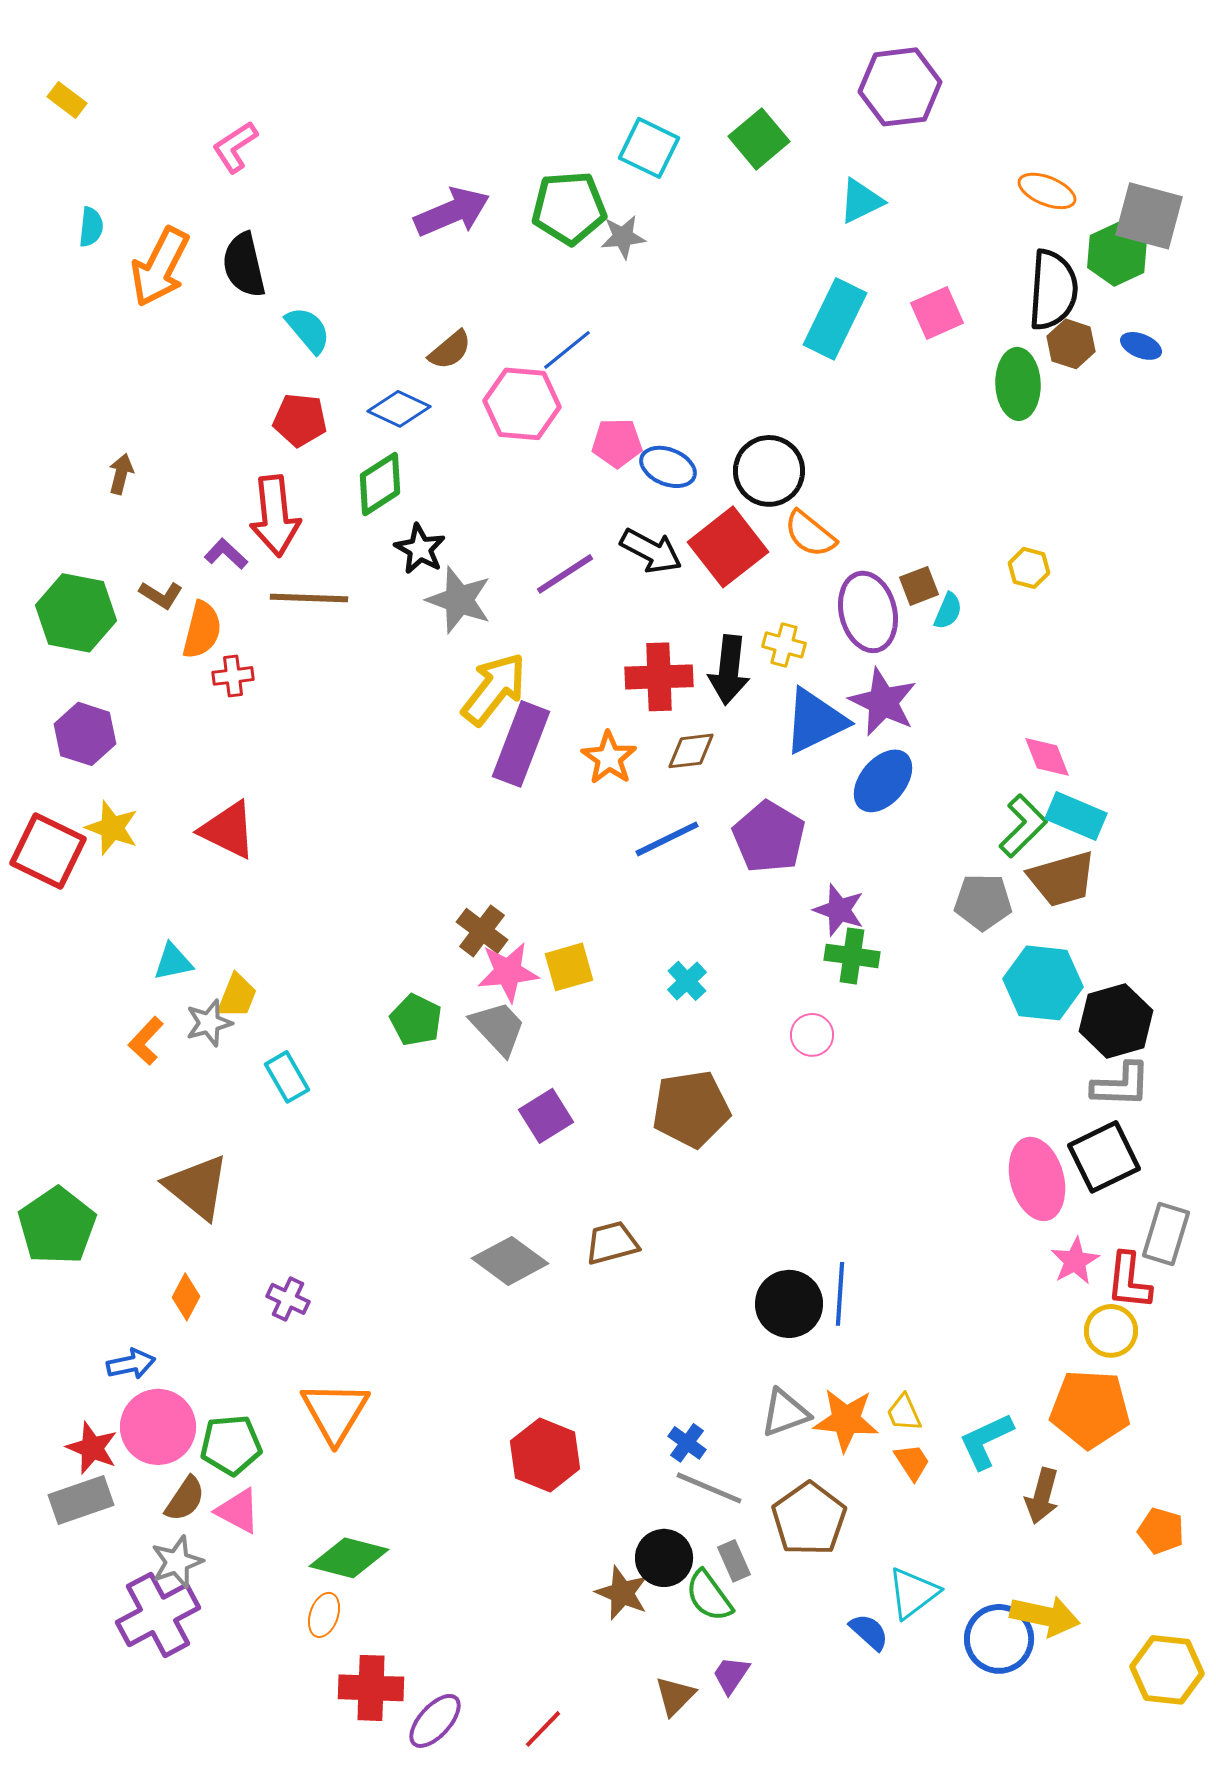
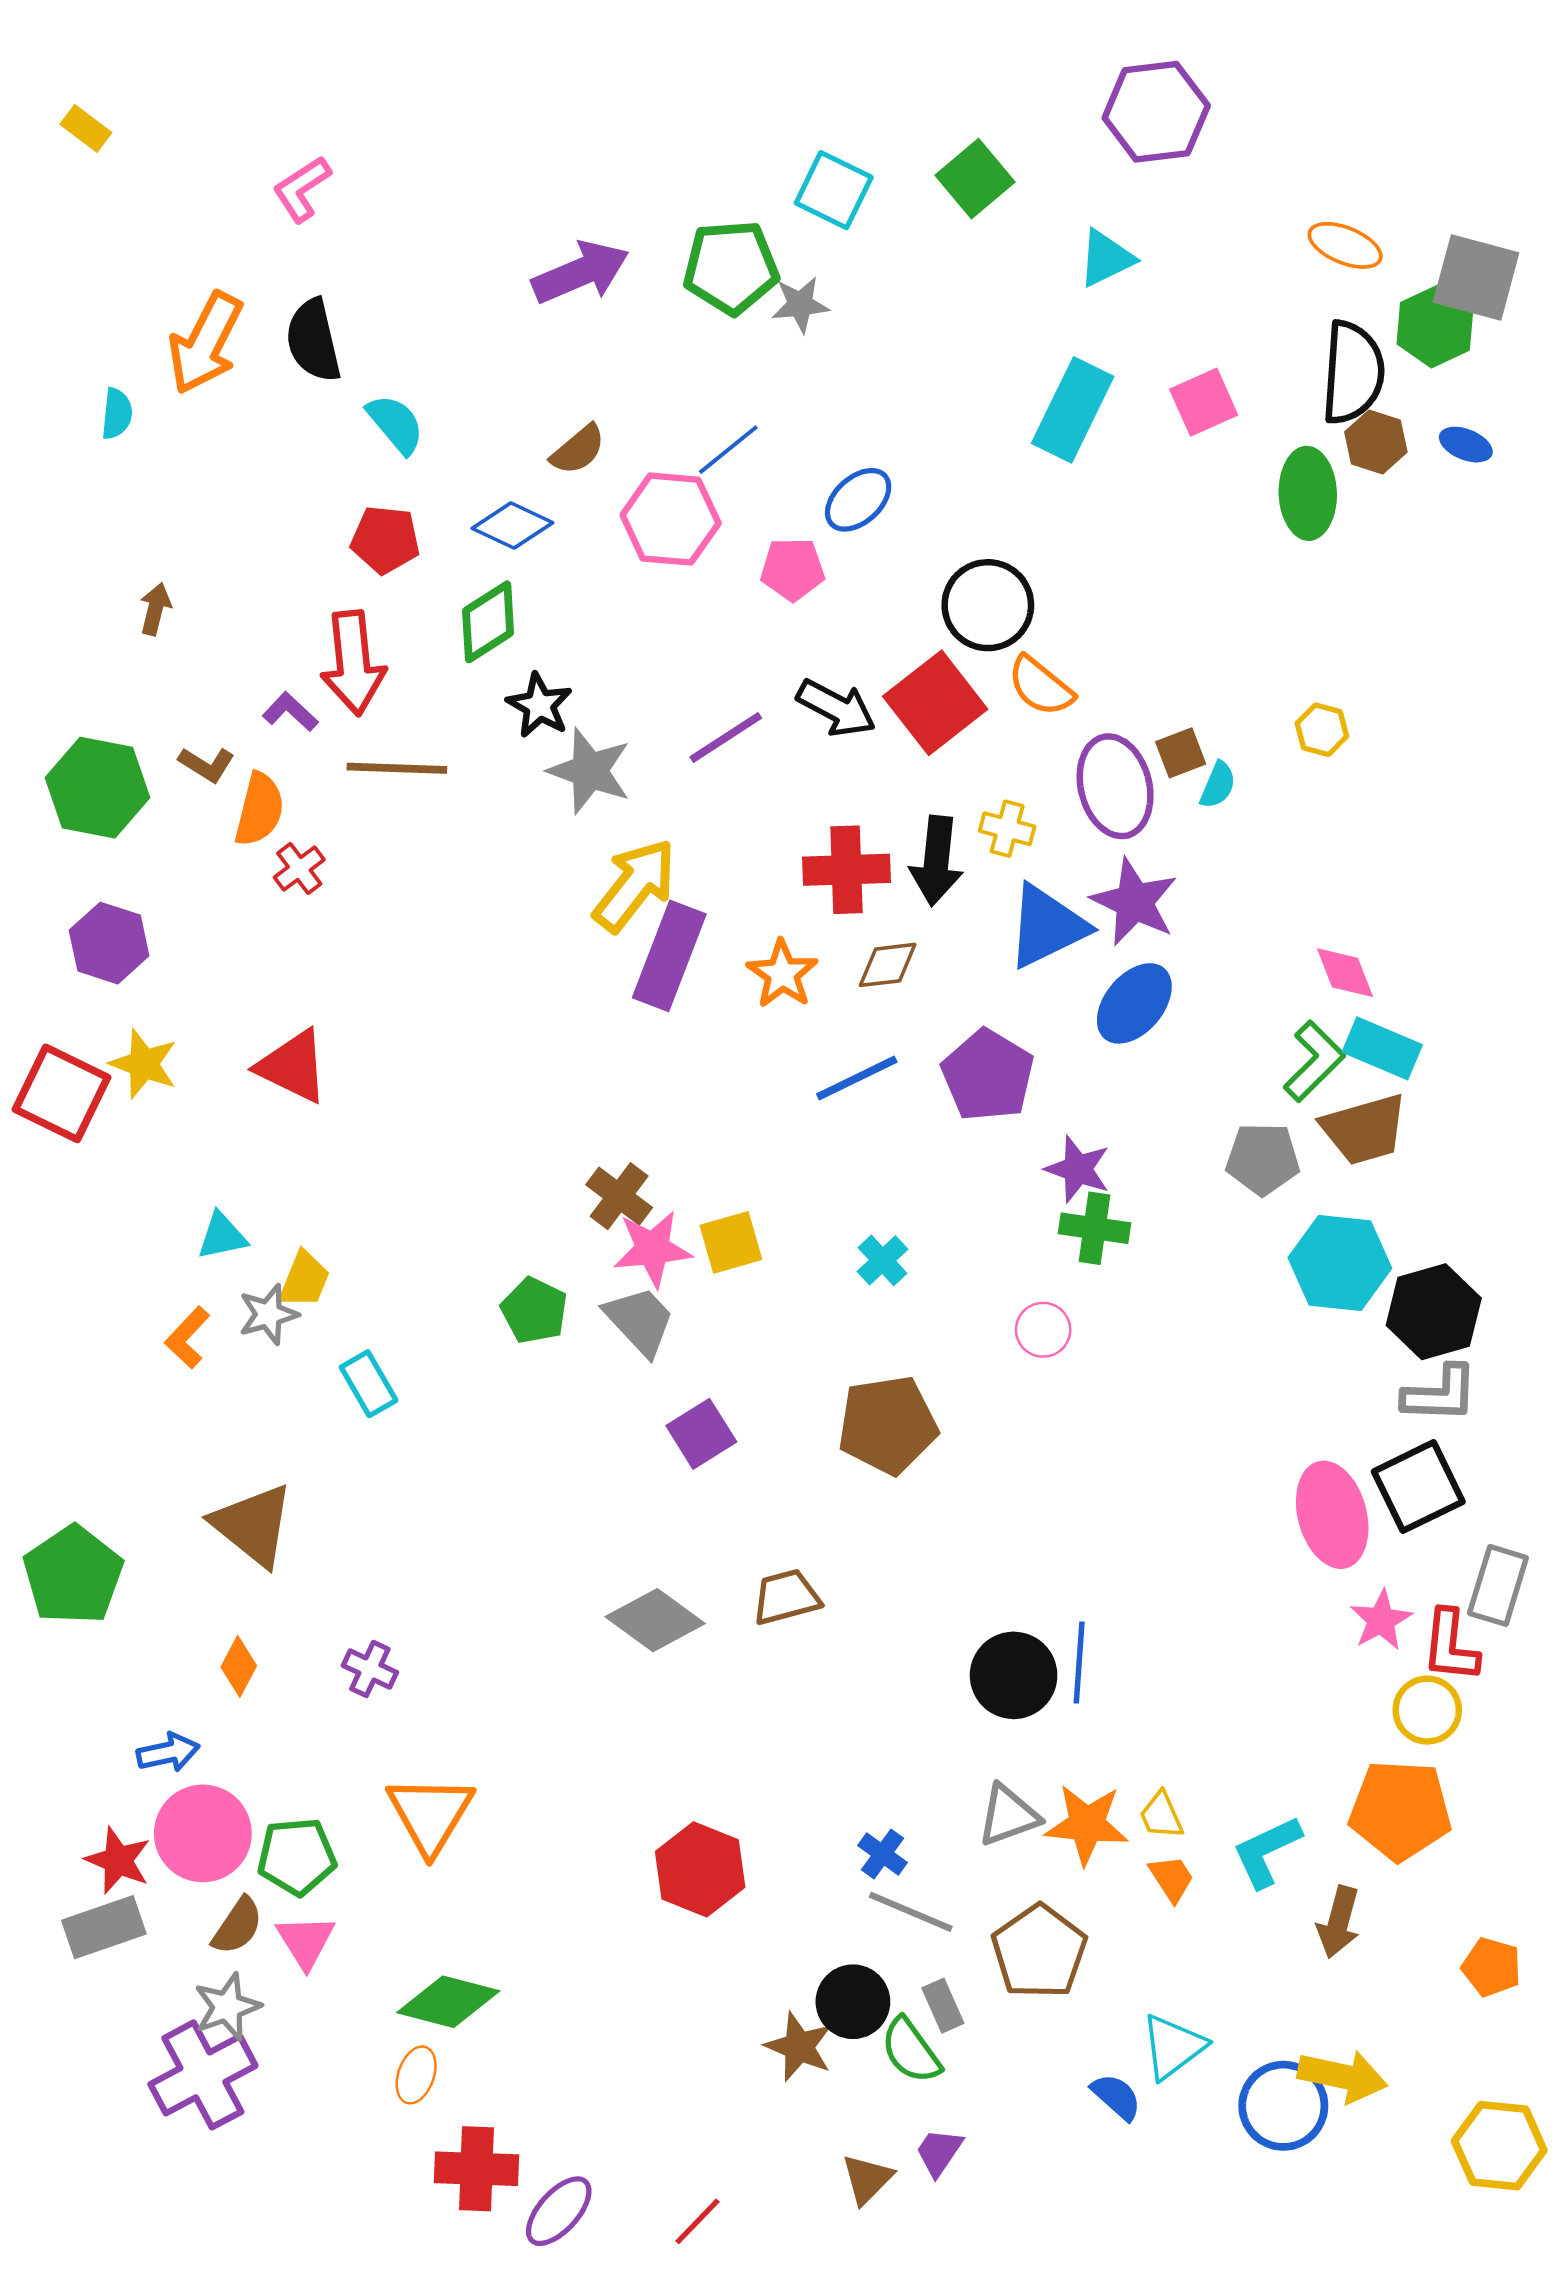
cyan semicircle: (91, 227) -> (117, 414), moved
blue ellipse: (668, 467) -> (858, 500), moved, turned -64
red cross: (233, 676) -> (299, 869), turned -30
pink triangle: (238, 1511) -> (306, 1941), turned 30

